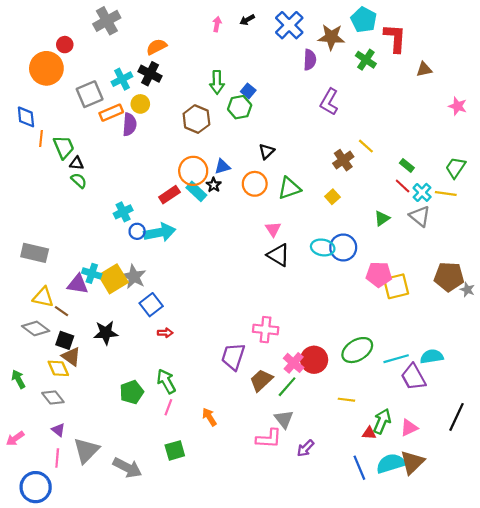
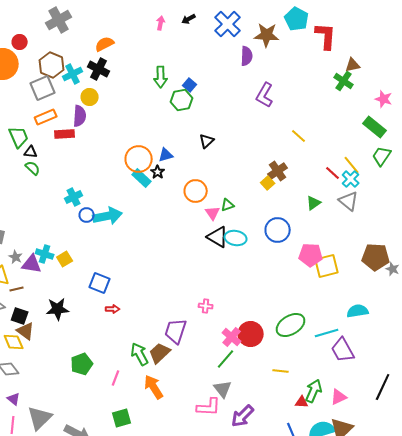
green cross: (366, 60) -> (344, 81), moved
orange rectangle: (111, 113) -> (46, 117), moved
brown hexagon: (196, 119) -> (52, 65), moved
brown cross: (343, 160) -> (278, 171), moved
green rectangle: (407, 165) -> (375, 127), moved, size x1.6
orange circle: (255, 184) -> (196, 191), moved
green triangle: (289, 188) -> (228, 205), moved, size x0.6
yellow line: (446, 194) -> (352, 165), moved, turned 42
red rectangle: (169, 195) -> (65, 134), moved, turned 30
cyan ellipse: (323, 247) -> (236, 238), moved
gray star: (134, 277) -> (16, 257), moved, size x0.6
yellow square: (113, 279) -> (65, 259), size x0.6
blue square: (151, 305) -> (100, 283), turned -30
brown line: (62, 311) -> (17, 289), turned -48
pink cross: (266, 330) -> (206, 306), size x0.6
cyan semicircle: (432, 357) -> (358, 311), moved
brown trapezoid: (261, 380) -> (160, 353), moved
green arrow: (166, 381) -> (140, 354), moved
orange arrow: (209, 417) -> (154, 387), size x1.4
purple arrow: (305, 448) -> (243, 416), size x1.4

